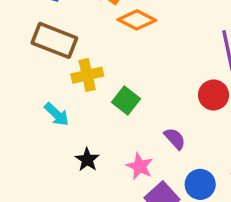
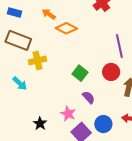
green square: (126, 100) -> (80, 73), moved
black star: (87, 160) -> (40, 124), moved

